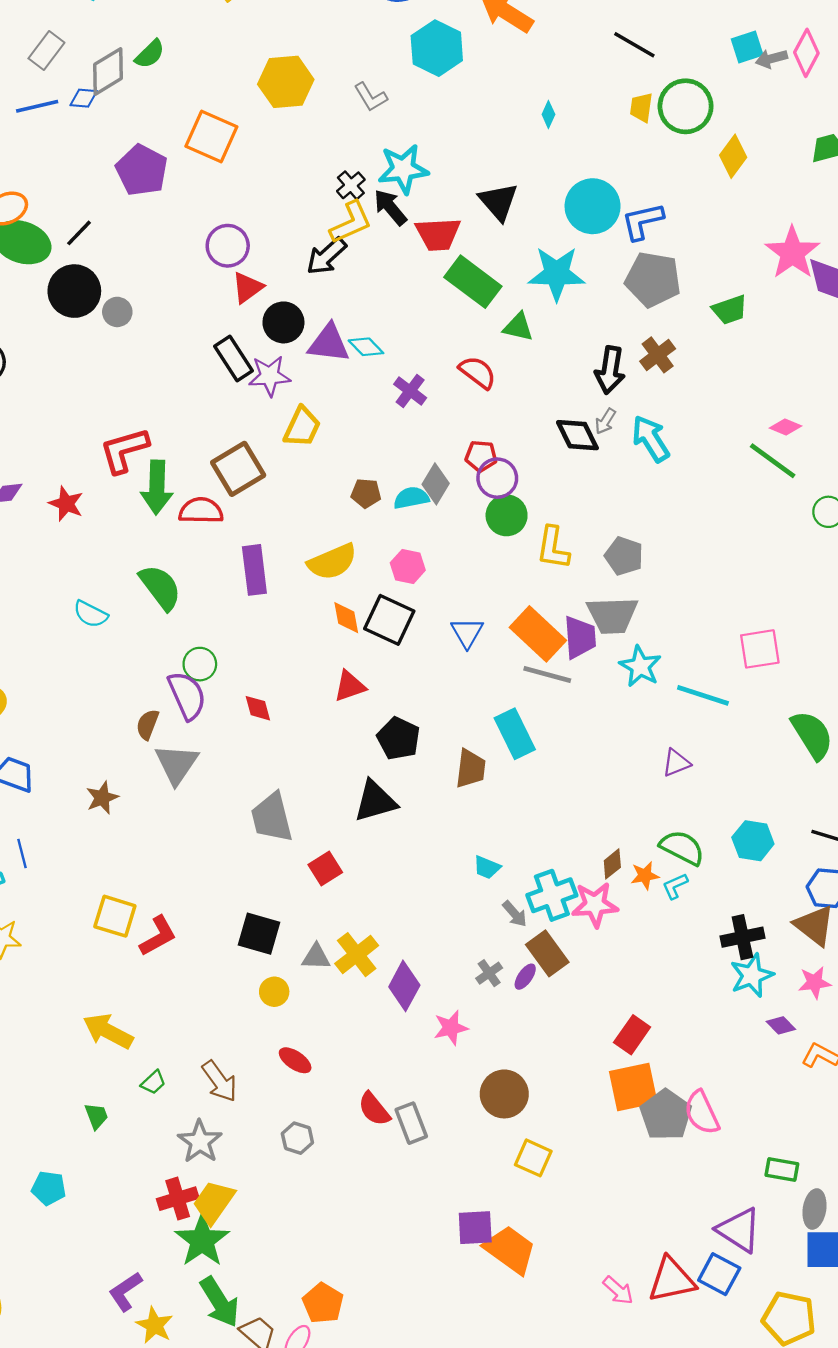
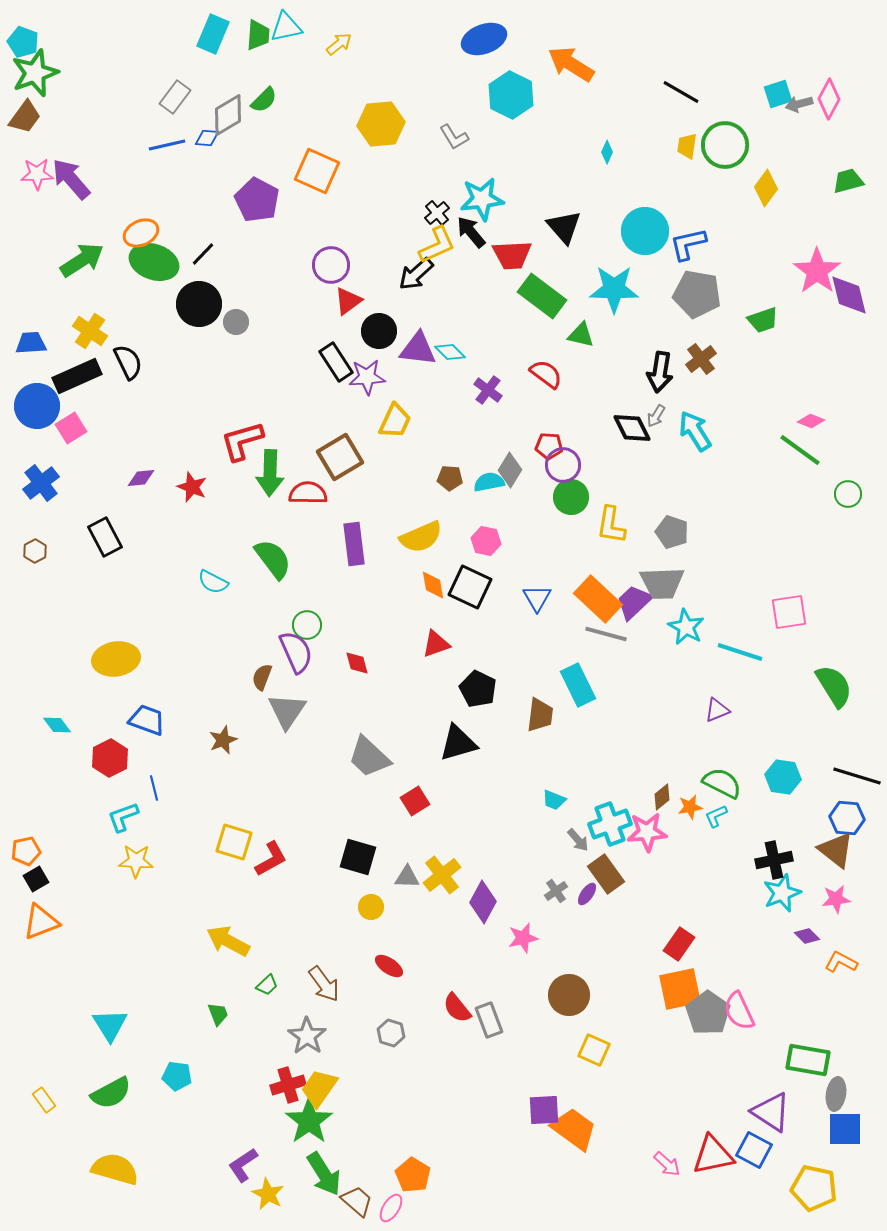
purple trapezoid: (580, 637) -> (634, 602), turned -129
gray trapezoid: (272, 817) -> (369, 757), turned -33
green rectangle: (782, 1170) -> (808, 1060), size x1.5

